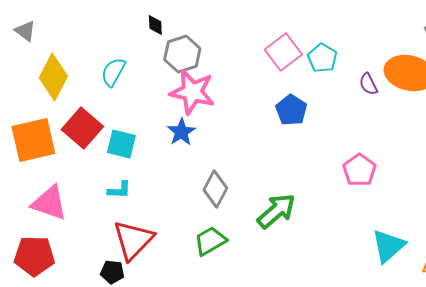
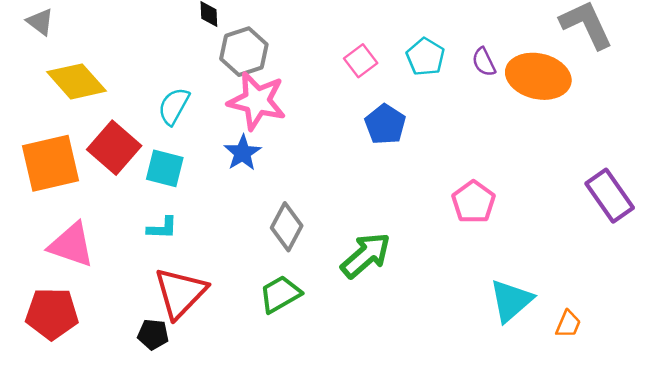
pink square: (283, 52) -> (361, 61), moved, size x0.7
cyan semicircle: (113, 72) -> (174, 106), moved
yellow diamond: (53, 77) -> (77, 81), turned -69
purple semicircle: (368, 84) -> (484, 62), moved

